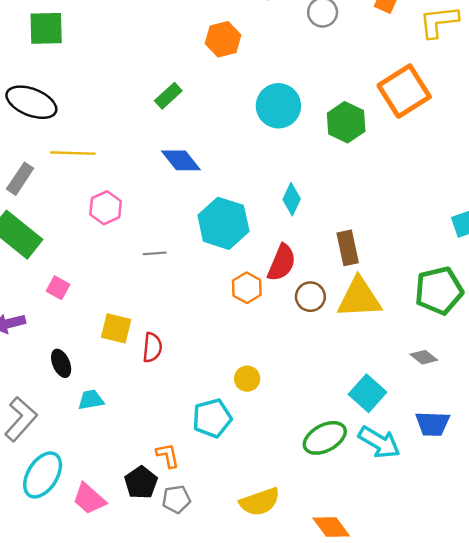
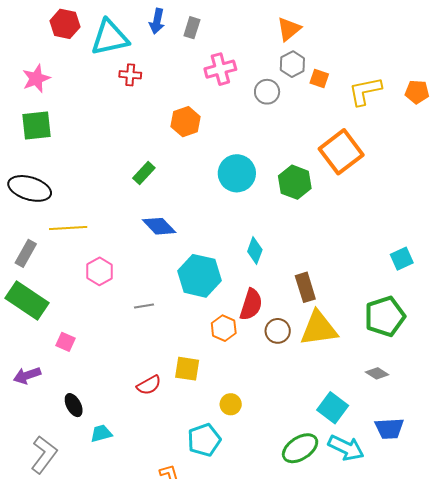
yellow square: (116, 328) -> (187, 369), moved
red semicircle: (152, 347) -> (149, 385), turned 60

